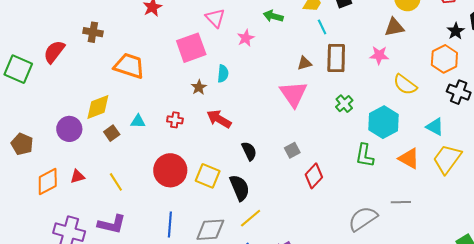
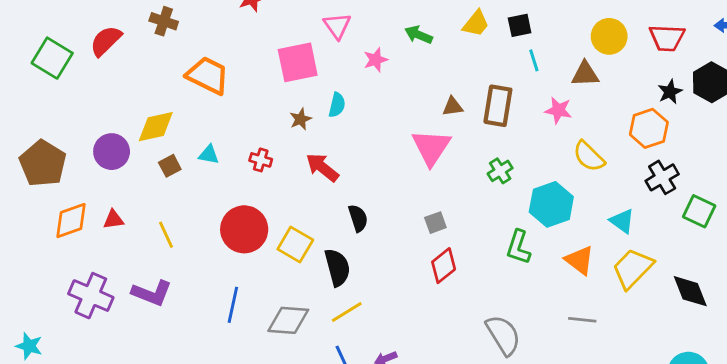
cyan line: (322, 27) -> (534, 60), moved
black cross: (459, 92) -> (662, 177), turned 30
brown pentagon: (22, 144) -> (43, 163), size x1.5
gray square: (292, 150) -> (435, 223), moved
gray line: (401, 202) -> (582, 320), moved
gray semicircle: (363, 219) -> (503, 335), turned 84

